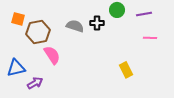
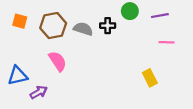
brown hexagon: (38, 32) -> (53, 26), moved
yellow rectangle: (126, 70) -> (150, 78), moved

